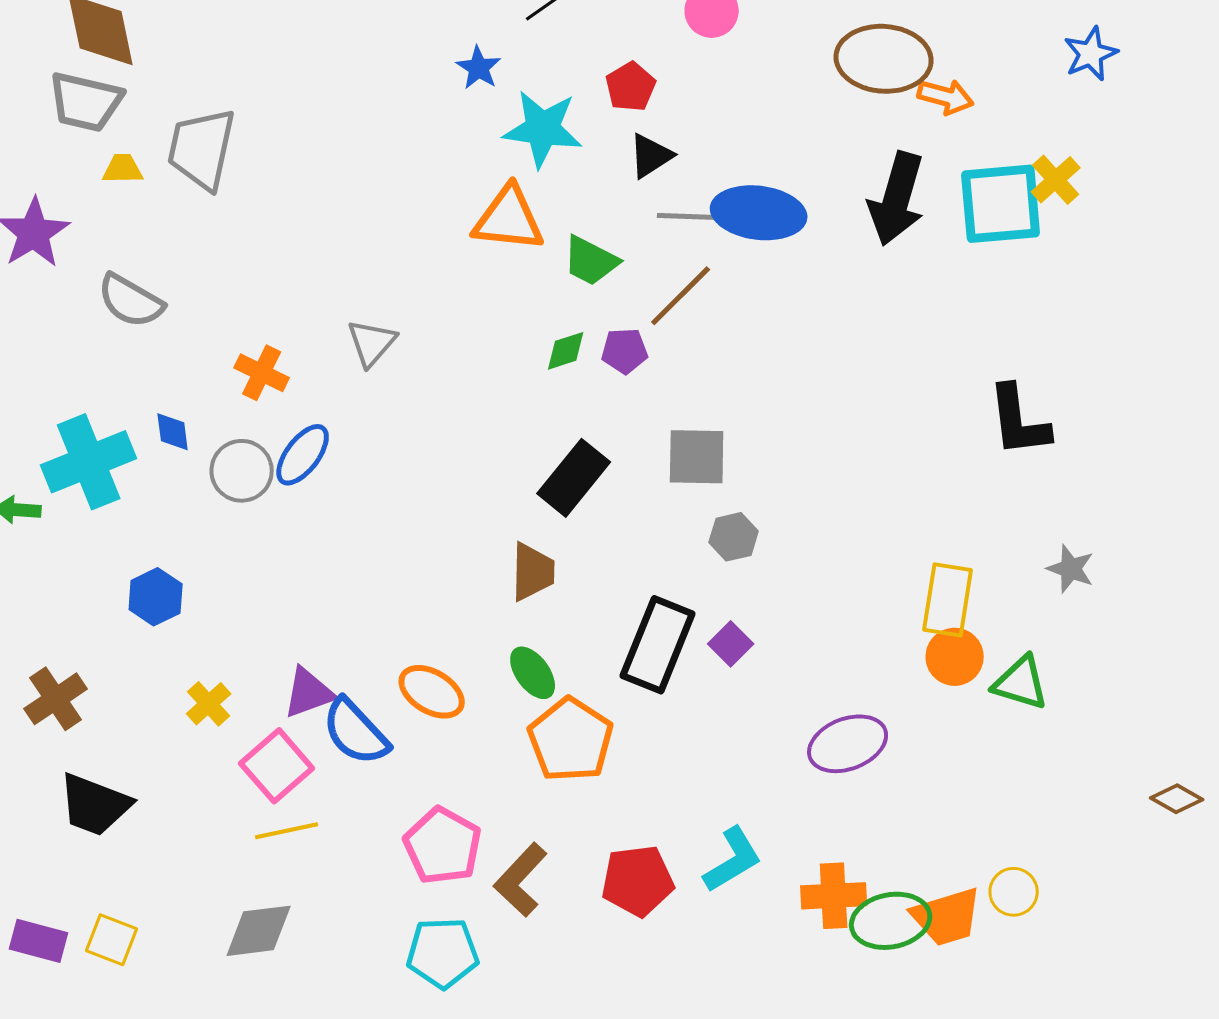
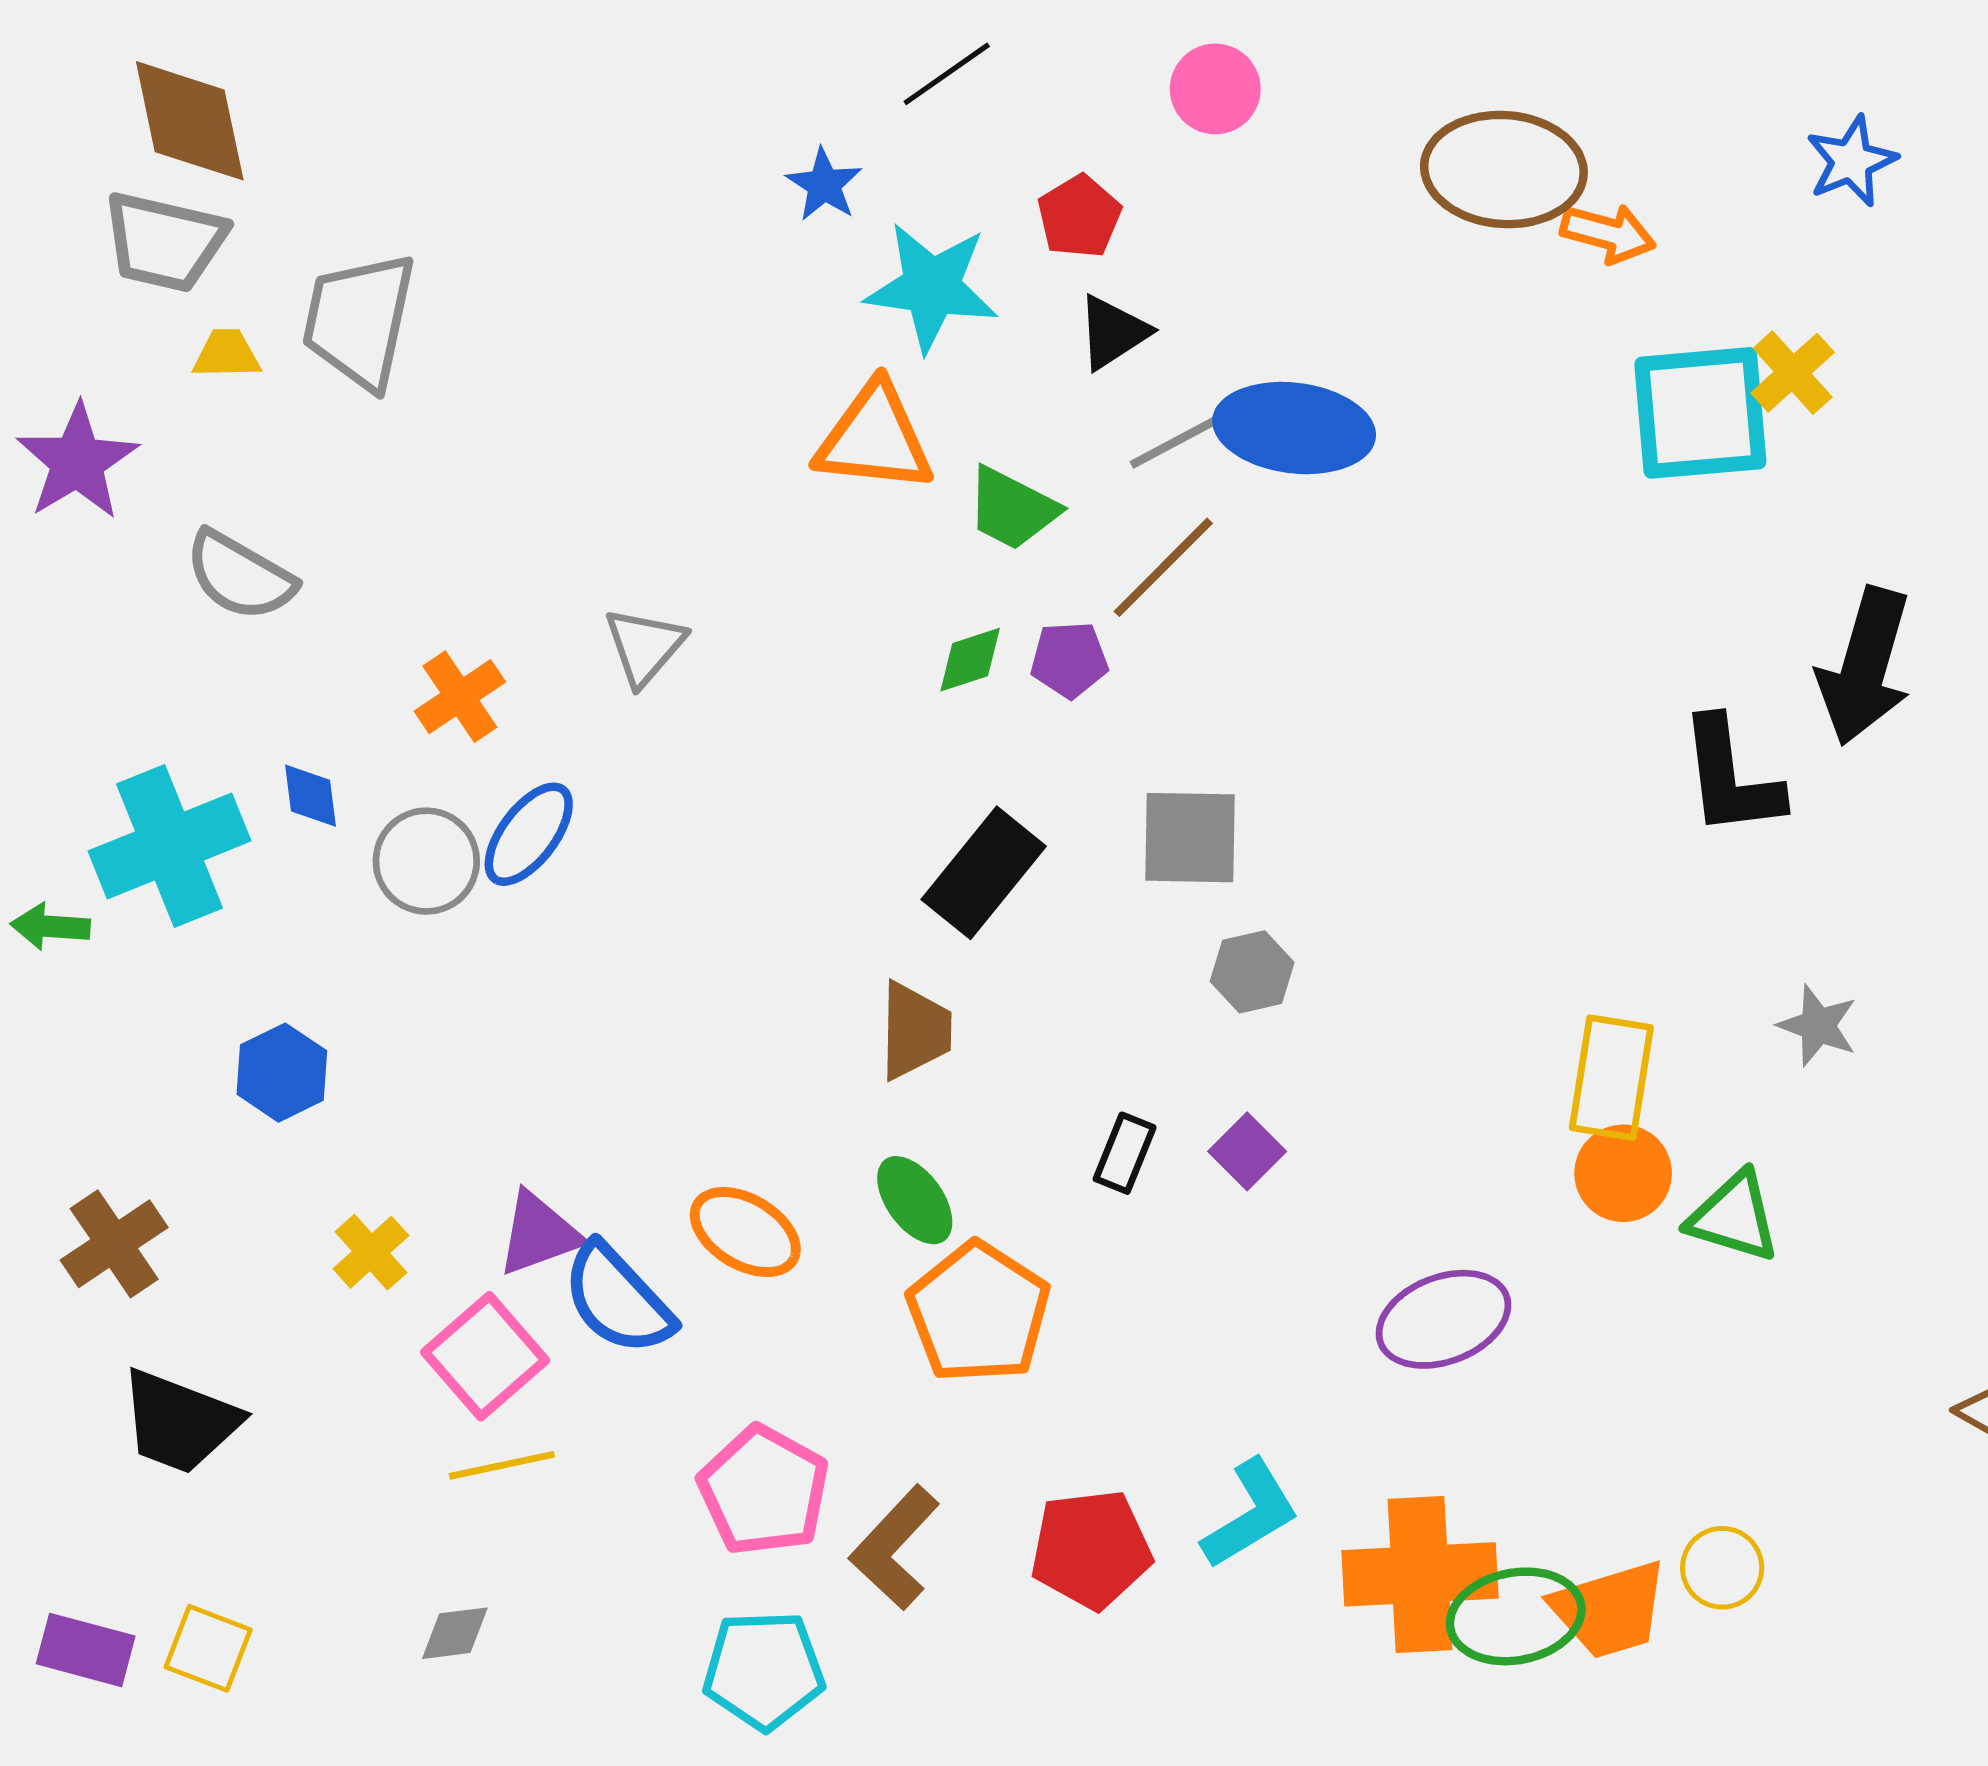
black arrow: (897, 199) -> (1865, 666), moved
gray line: (696, 217) -> (1188, 435), turned -30
orange cross: (262, 373) -> (460, 697), turned 30
black rectangle: (658, 645) -> (1125, 1153), size x0.5
orange cross: (834, 896) -> (1420, 1574), size x1.4
gray diamond: (259, 931) -> (455, 1633), size x0.6

